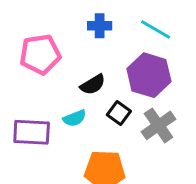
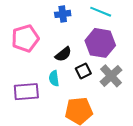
black square: (119, 113) -> (83, 71), turned 35
cyan semicircle: (75, 118) -> (54, 78), turned 112

